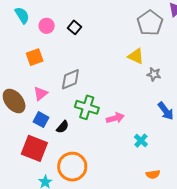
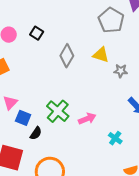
gray diamond: (70, 79) -> (67, 56), moved, turned -30
green cross: (87, 107) -> (58, 111), turned 30
blue square: (41, 120) -> (23, 118), moved

